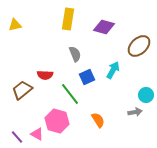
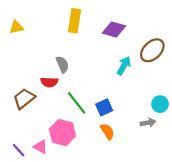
gray semicircle: (75, 54) -> (62, 65), moved
cyan arrow: (113, 70) -> (124, 66), moved
blue square: (87, 77) -> (104, 107), moved

